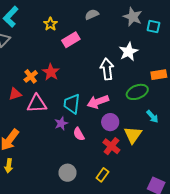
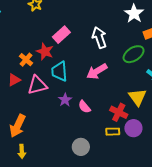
pink rectangle: (71, 40) -> (61, 35), moved
white star: (129, 52) -> (134, 14), moved
cyan trapezoid: (72, 104) -> (59, 71), moved
purple circle: (110, 122) -> (133, 128), moved
yellow rectangle: (102, 175) -> (113, 132), moved, turned 64

